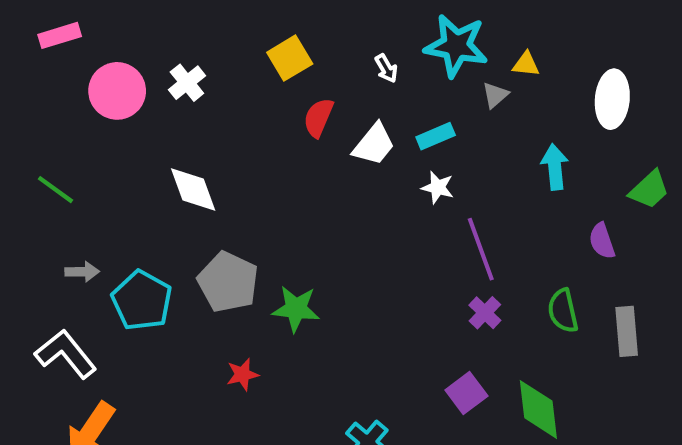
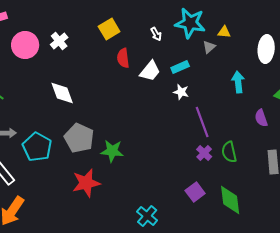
red semicircle: (318, 118) -> (123, 58), turned -30
green semicircle: (563, 311) -> (229, 152), moved
red star: (242, 374) -> (86, 183), size x1.8

